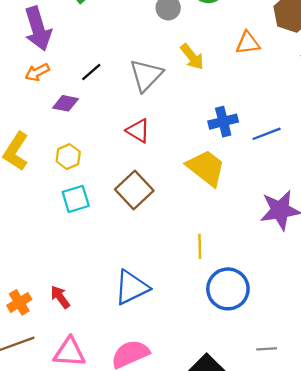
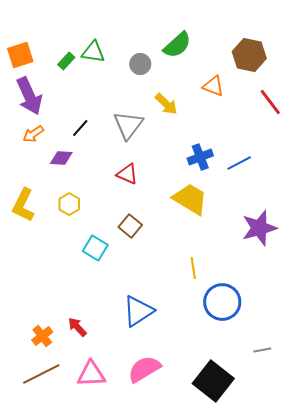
orange triangle: (248, 43) -> (213, 86), turned 35
brown square: (134, 190) -> (130, 226), size x0.7
cyan square: (76, 199) -> (95, 248), moved, turned -35

